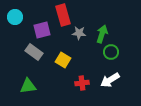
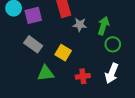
purple square: (42, 30) -> (33, 15), moved
white arrow: (110, 80) -> (112, 73), turned -36
green triangle: (28, 86) -> (46, 73), moved

